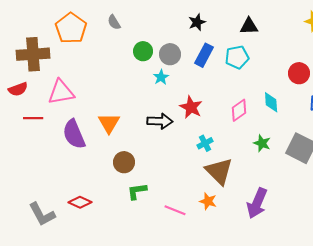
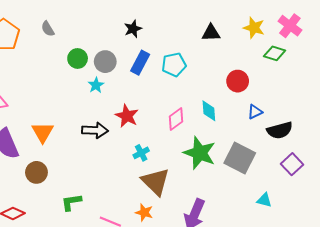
black triangle: (249, 26) -> (211, 33), moved
green star: (262, 143) -> (200, 153), size x1.8
brown circle: (124, 162) -> (36, 172), moved

